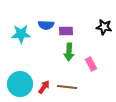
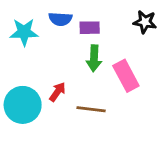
pink rectangle: (91, 64) -> (126, 76), size x1.5
red arrow: (44, 87) -> (58, 92), moved

